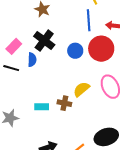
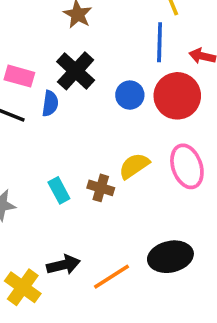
pink rectangle: (14, 46) -> (19, 76), turned 56
cyan rectangle: (42, 107) -> (59, 190), turned 56

